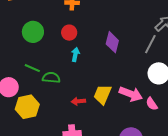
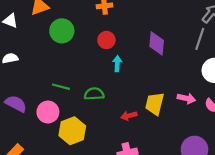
green circle: (33, 32) -> (62, 31), moved
green line: (32, 68) -> (61, 87), moved
pink arrow: (131, 94) -> (186, 98), size x0.7

